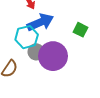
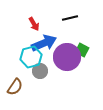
purple circle: (53, 56) -> (67, 57), moved

